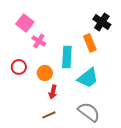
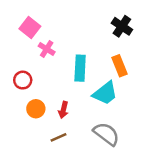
orange rectangle: (90, 43) -> (119, 66), moved
orange circle: (45, 73) -> (36, 109), moved

